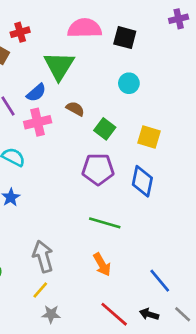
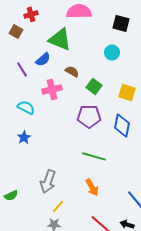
black square: (125, 38) -> (121, 23), moved
green triangle: (59, 66) -> (60, 39), turned -40
pink cross: (38, 122) -> (52, 89), moved
gray arrow: (43, 256) -> (48, 181), turned -145
yellow line: (40, 290) -> (58, 206), moved

